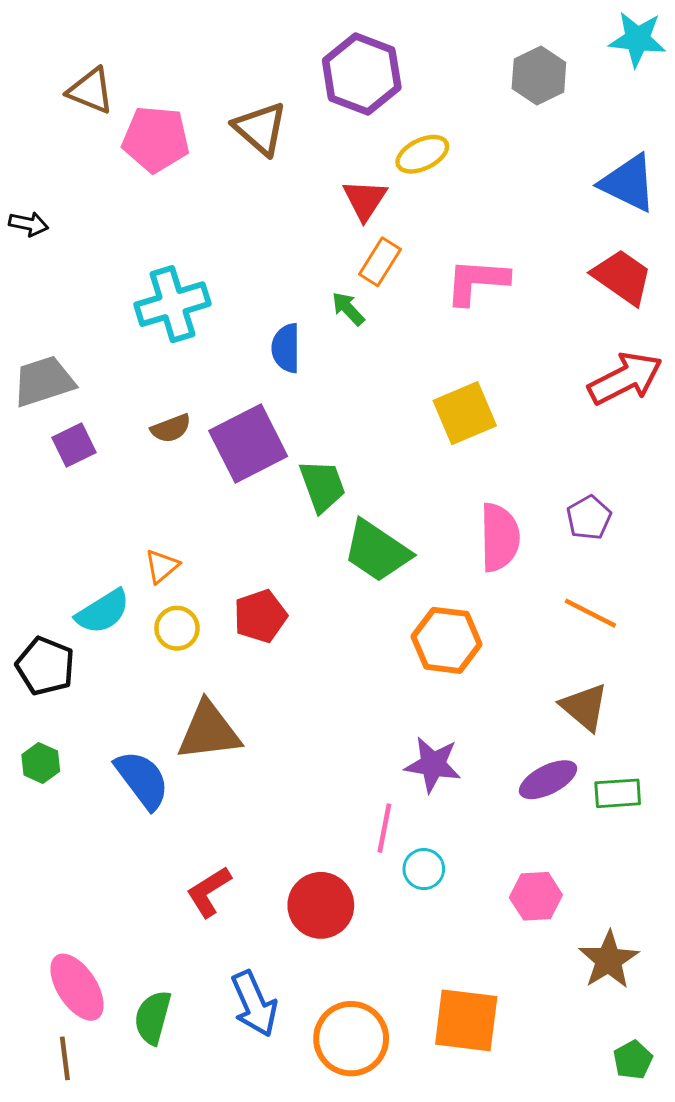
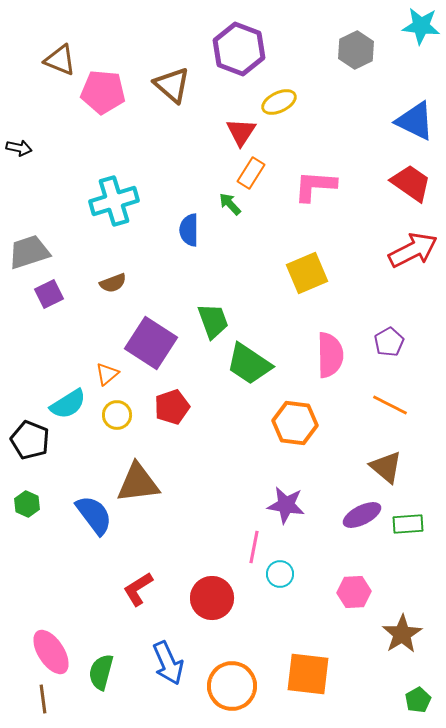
purple square: (248, 443) -> (151, 343), moved, turned -30

